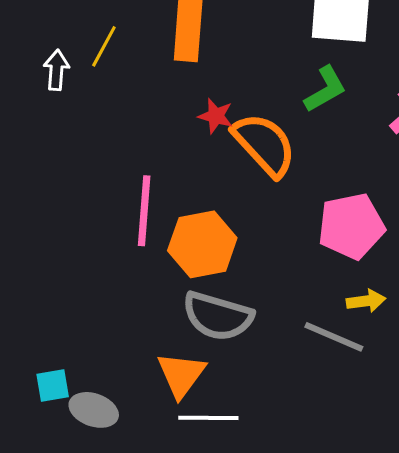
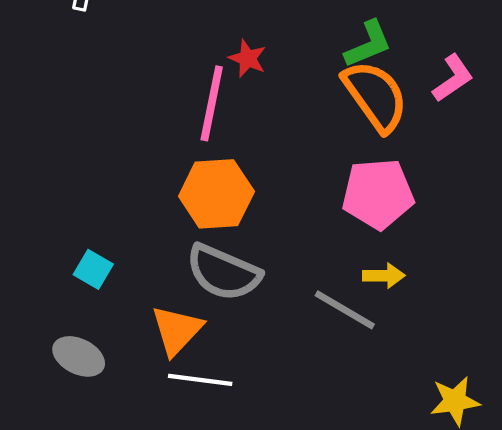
orange semicircle: (264, 145) -> (375, 96), moved
pink line: (144, 211) -> (212, 103), moved
cyan square: (53, 386) -> (93, 269), moved, turned 33

